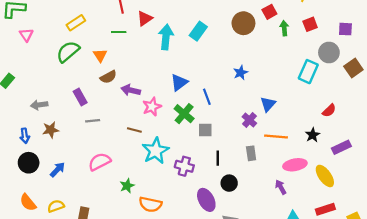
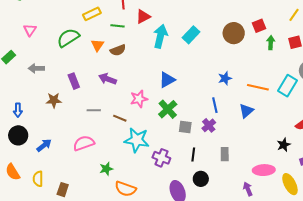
yellow rectangle: (76, 23) -> (92, 14), moved
pink triangle: (26, 35) -> (30, 30), moved
brown semicircle: (108, 77) -> (118, 50), moved
purple arrow: (131, 90) -> (108, 79), moved
blue line: (207, 97) -> (215, 105), moved
gray arrow: (39, 105) -> (36, 68), moved
purple cross: (249, 120) -> (209, 125), moved
gray line: (93, 121) -> (94, 110), moved
brown star: (51, 130) -> (54, 100), moved
orange line: (276, 137) -> (258, 87), moved
cyan star: (156, 151) -> (137, 140), turned 30
yellow semicircle: (56, 206) -> (38, 179), turned -77

